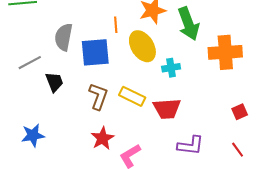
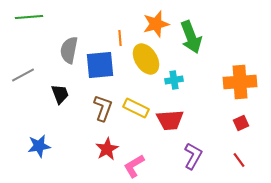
orange cross: (225, 52) -> (240, 82), moved
gray line: (30, 63) -> (23, 75), moved
purple L-shape: (190, 145) -> (193, 156), turned -68

